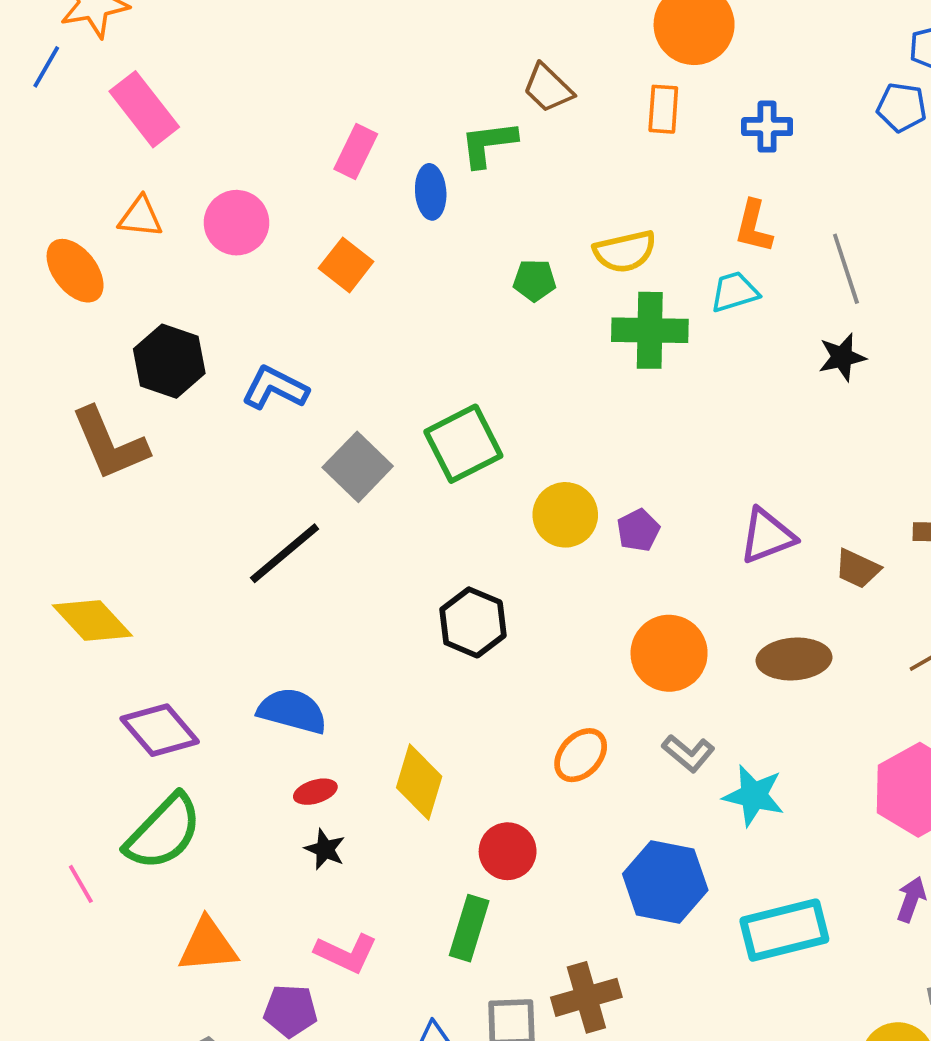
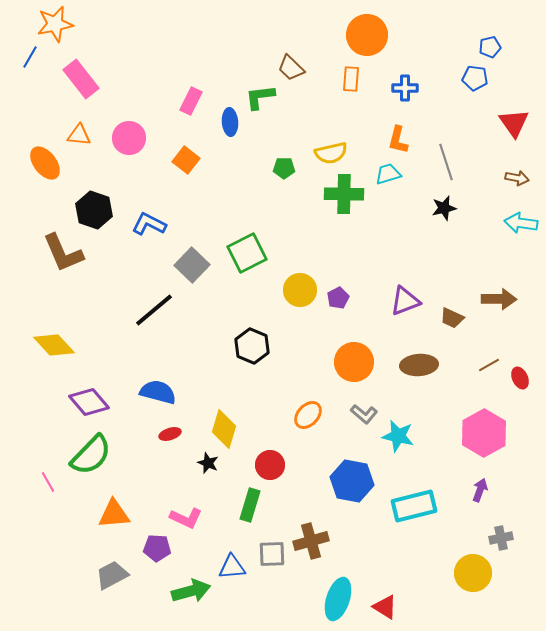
black star: (325, 849) -> (208, 463), moved

